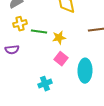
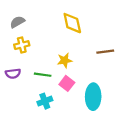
green line: (39, 32) -> (43, 75), moved
cyan cross: (45, 84) -> (45, 101), moved

